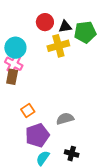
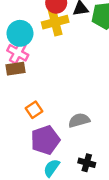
yellow cross: (58, 46) -> (55, 22), moved
brown rectangle: (12, 77) -> (15, 69), turned 70

